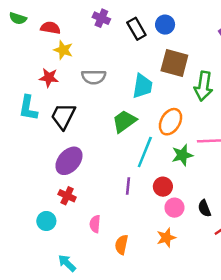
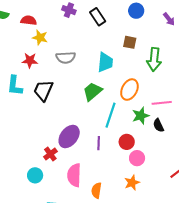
blue circle: (165, 25) -> (136, 11), moved
brown square: (174, 63) -> (130, 42), size x0.6
purple ellipse: (69, 161) -> (69, 137), moved
red cross: (67, 196) -> (50, 154), turned 32
black semicircle: (204, 208) -> (158, 125), moved
pink semicircle: (95, 224) -> (74, 175), size x1.6

